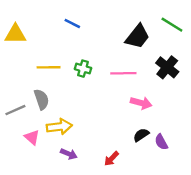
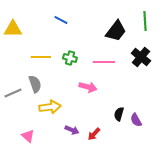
green line: (172, 25) -> (145, 21), turned 54
pink arrow: (141, 103) -> (88, 87), moved
black semicircle: (141, 135) -> (119, 114), turned -40
pink triangle: (32, 137) -> (28, 136), moved
purple arrow: (69, 154) -> (72, 130), moved

